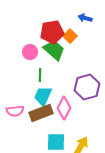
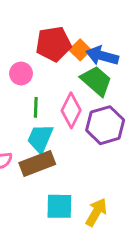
blue arrow: (85, 18) -> (102, 56), moved, size x1.5
green trapezoid: (54, 50) -> (96, 81), moved
pink diamond: (64, 108) -> (71, 110), moved

